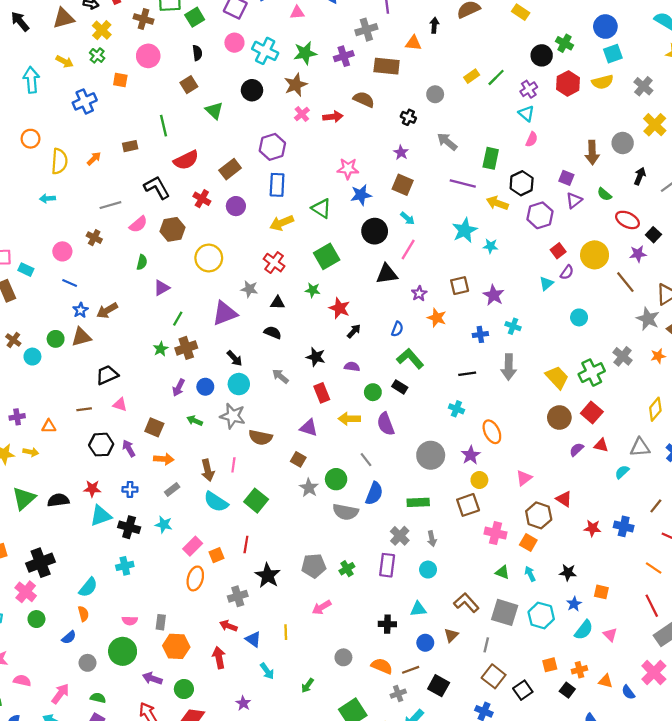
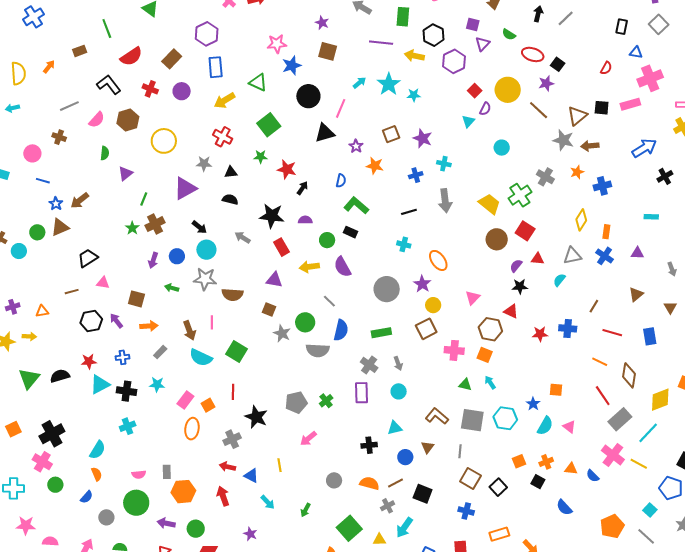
cyan arrow: (408, 218) -> (359, 83), moved, turned -72
black star: (316, 357) -> (272, 216), size x1.4
black star: (568, 572) -> (520, 286), moved

